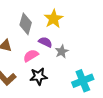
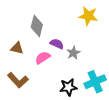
yellow star: (54, 19) -> (88, 16), moved, turned -30
black star: (39, 76) -> (68, 87), moved

